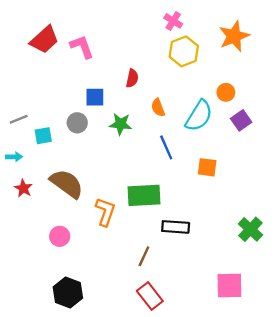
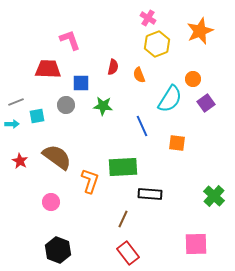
red trapezoid: (44, 40) -> (48, 69), moved, turned -136
orange semicircle: (158, 108) -> (139, 75), moved
cyan arrow: (14, 157) -> (12, 124), moved

